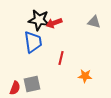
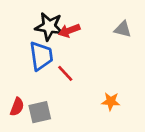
red line: (61, 58) -> (65, 73), moved, turned -56
red semicircle: (15, 88) -> (17, 107), moved

